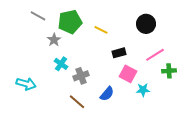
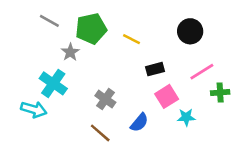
cyan cross: (61, 64) -> (53, 83), moved, size x1.5
pink square: (128, 74) -> (167, 96), turned 30
gray cross: (81, 76) -> (105, 99), turned -35

